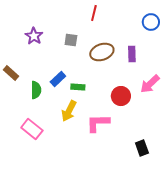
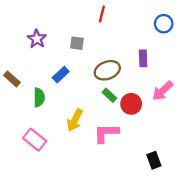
brown ellipse: (102, 52) -> (107, 70), moved
blue rectangle: (58, 79) -> (61, 75), moved
green rectangle: (78, 87) -> (109, 95), moved, turned 40

